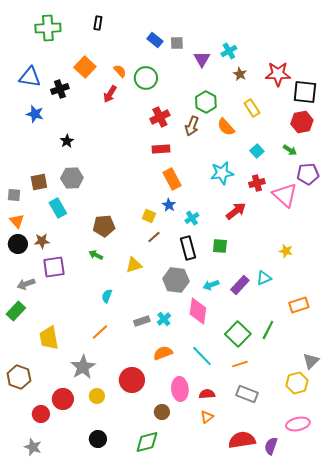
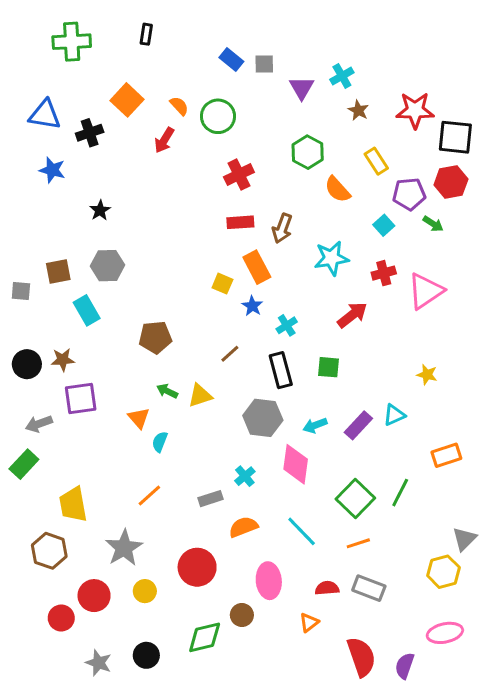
brown arrow: (192, 126) -> (282, 228), moved
purple pentagon: (308, 174) -> (409, 194), moved
pink triangle: (285, 195) -> (426, 291), turned 44
yellow square: (149, 216) -> (222, 284), moved
orange triangle: (17, 221) -> (139, 418), moved
green arrow: (96, 255) -> (167, 391), moved
gray rectangle: (142, 321) -> (211, 499), moved
brown hexagon: (19, 377) -> (49, 551), moved
red semicircle: (207, 394) -> (327, 588), moved
red semicircle: (242, 440) -> (361, 657), turned 80
green diamond: (147, 442) -> (205, 637), moved
gray star: (33, 447) -> (99, 663), moved

